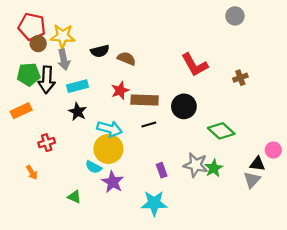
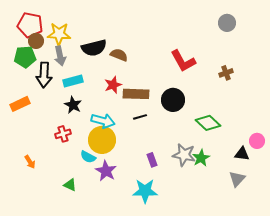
gray circle: (235, 16) -> (227, 23), moved
black semicircle: (100, 51) -> (94, 48), size x1.4
green pentagon: (29, 74) -> (25, 57), moved
red cross: (47, 143) -> (63, 134), moved
gray triangle: (252, 180) -> (237, 179), moved

